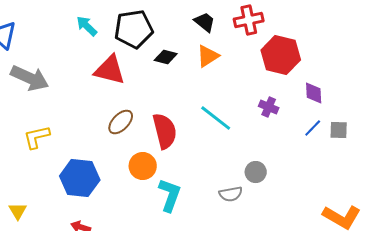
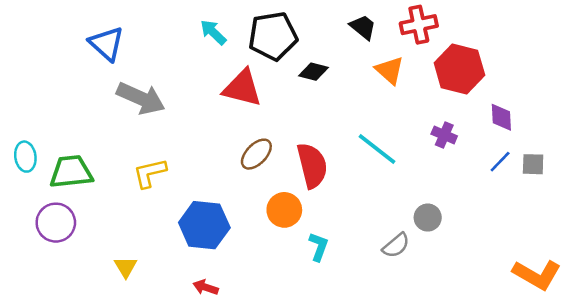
orange triangle: (208, 56) -> (390, 70), moved, turned -45
gray semicircle: (231, 194) -> (396, 245), turned -30
cyan L-shape: (170, 195) -> (319, 247), size x0.7

